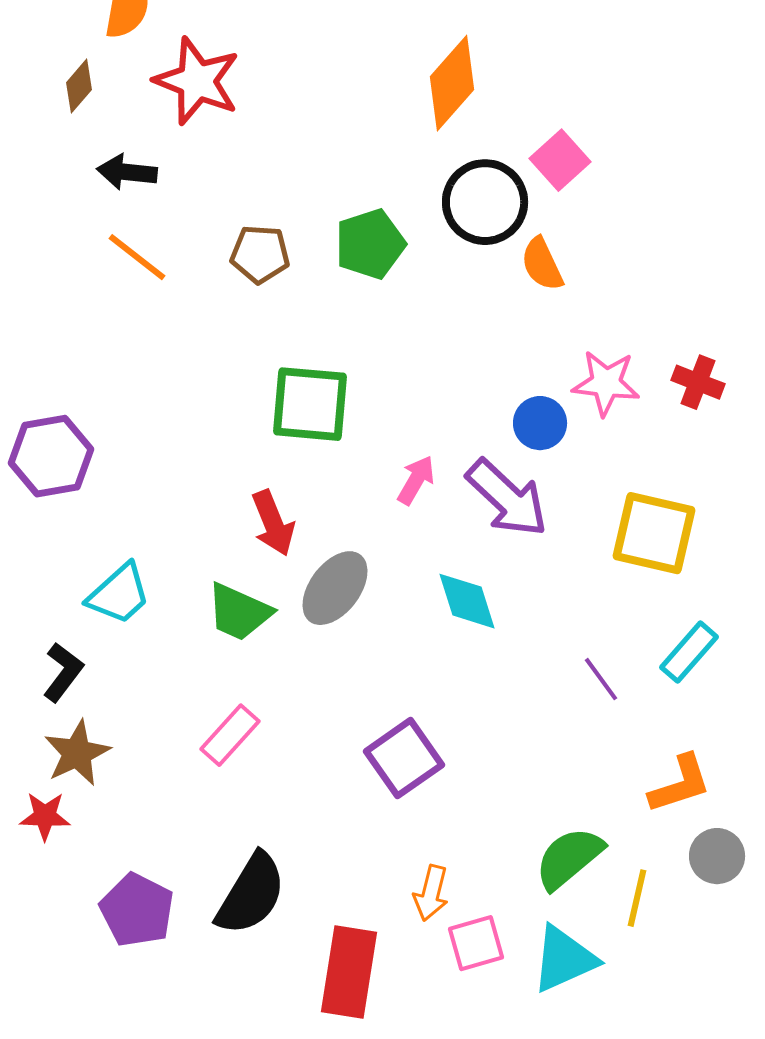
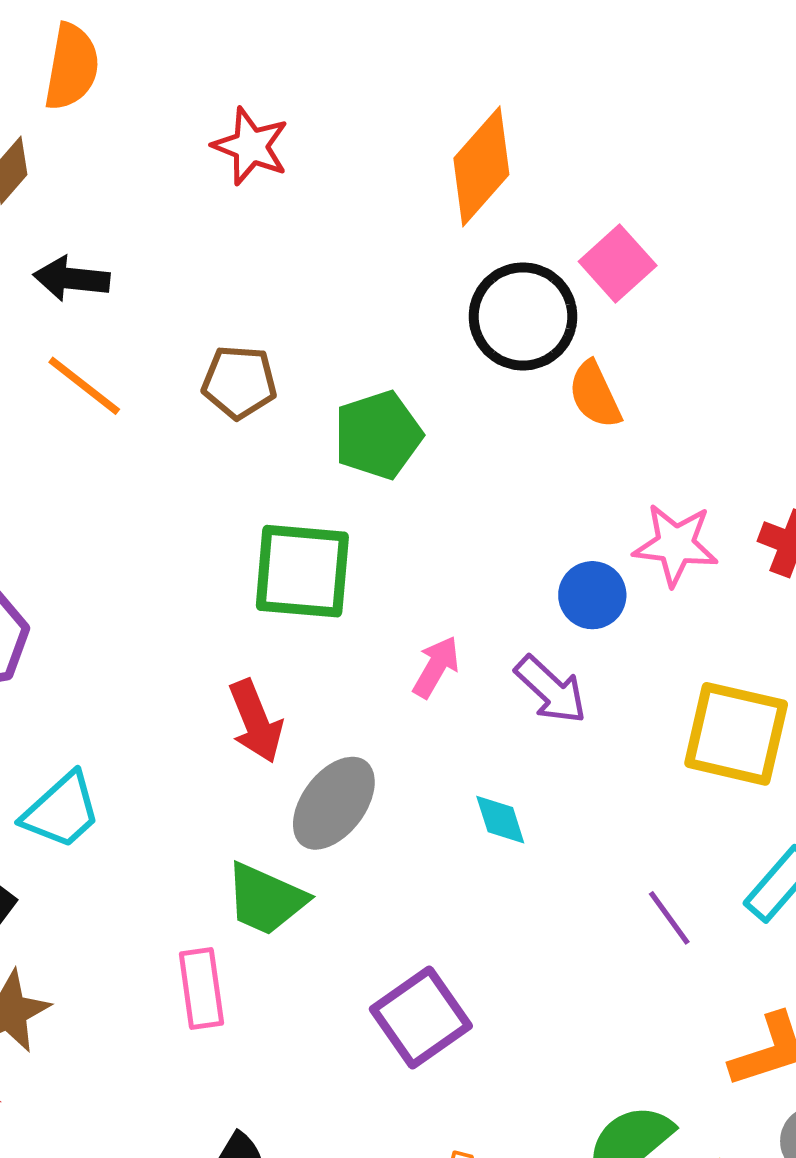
red star: (197, 81) -> (251, 146), moved, size x0.7
green pentagon: (370, 244) -> (378, 435), moved
purple arrow: (507, 498) -> (551, 690), size x0.7
cyan diamond: (467, 601) -> (500, 820), size x0.7
green trapezoid: (239, 612) -> (266, 899), moved
pink rectangle: (230, 735) -> (201, 989), turned -50

